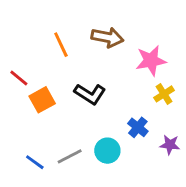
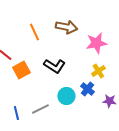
yellow cross: (164, 94) -> (98, 71), moved
cyan circle: (107, 151) -> (66, 96), moved
blue line: (35, 162) -> (16, 113), turned 40

